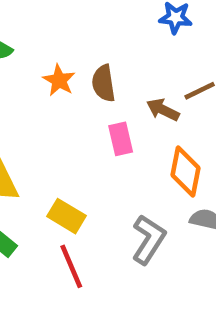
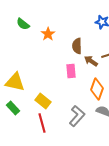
orange star: (59, 80) -> (48, 34), moved
brown semicircle: (104, 83) -> (77, 46), moved

